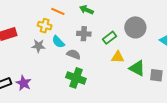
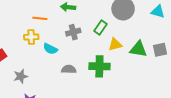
gray star: (38, 46) -> (21, 76), moved
gray semicircle: (74, 54) -> (69, 69), moved
green cross: (76, 78) -> (99, 66), moved

